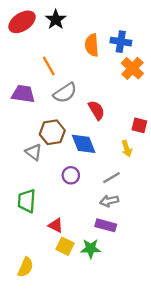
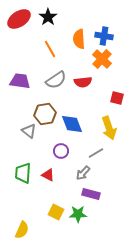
orange line: (49, 66) -> (50, 49), moved
orange cross: (132, 68) -> (102, 59), moved
red semicircle: (96, 110) -> (83, 82), moved, turned 114
red square: (139, 125) -> (117, 98), moved
yellow arrow: (127, 149) -> (109, 128), size x1.6
gray arrow: (109, 201) -> (83, 173), moved, turned -35
red triangle: (56, 225) -> (48, 175), moved

